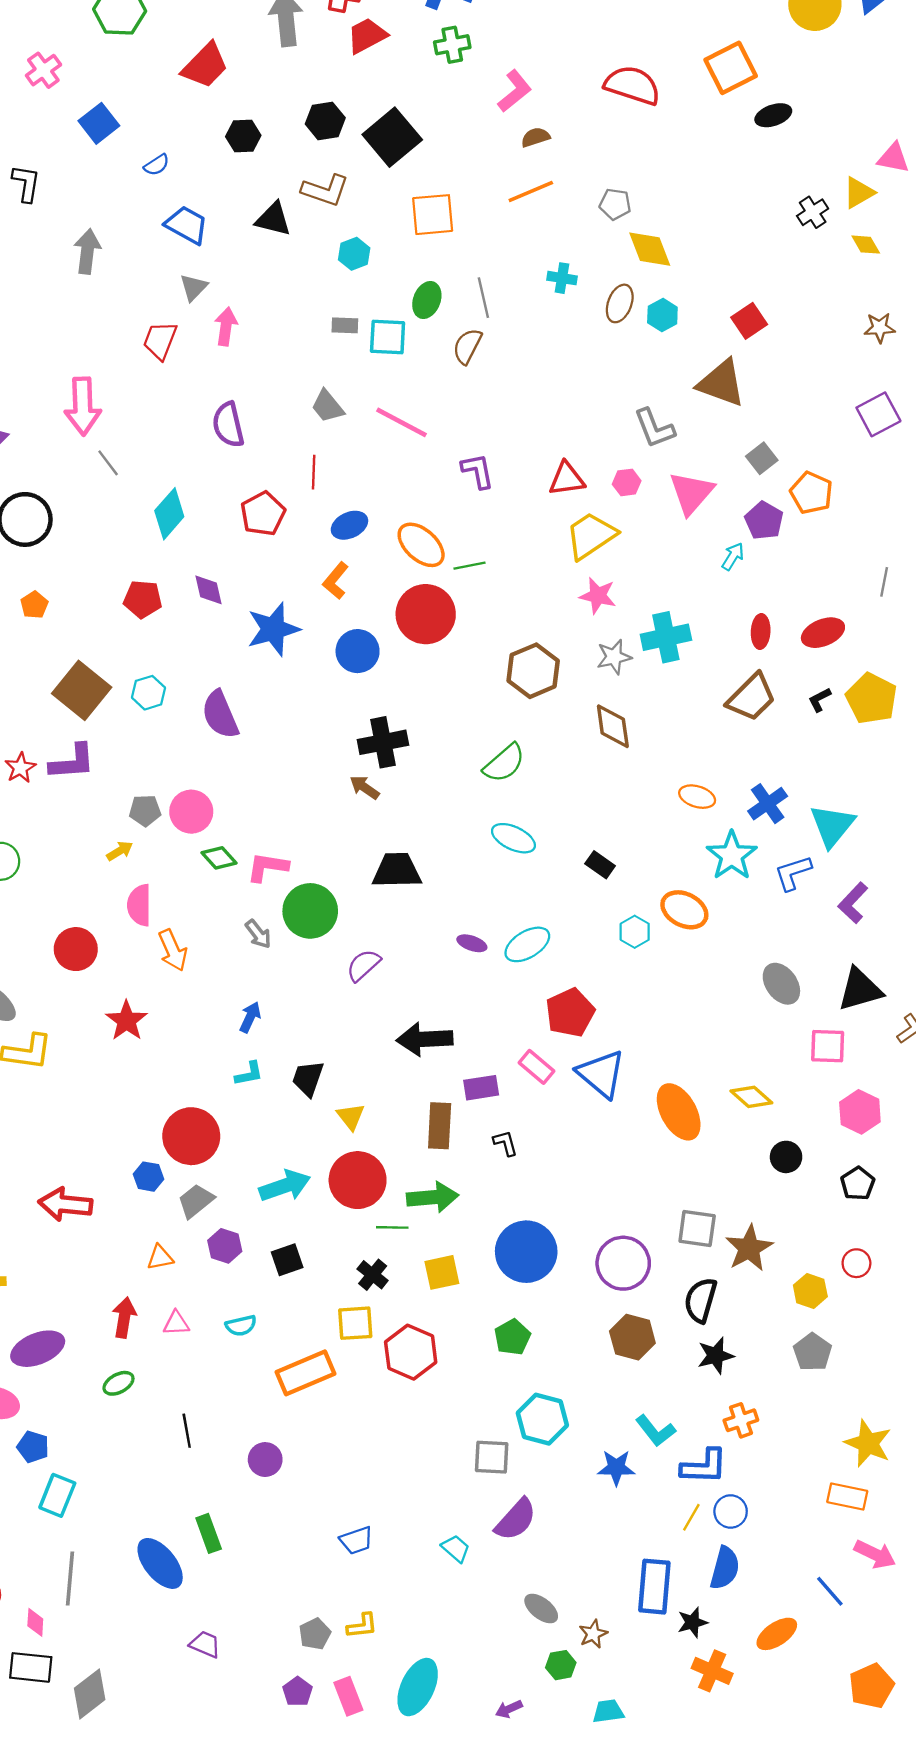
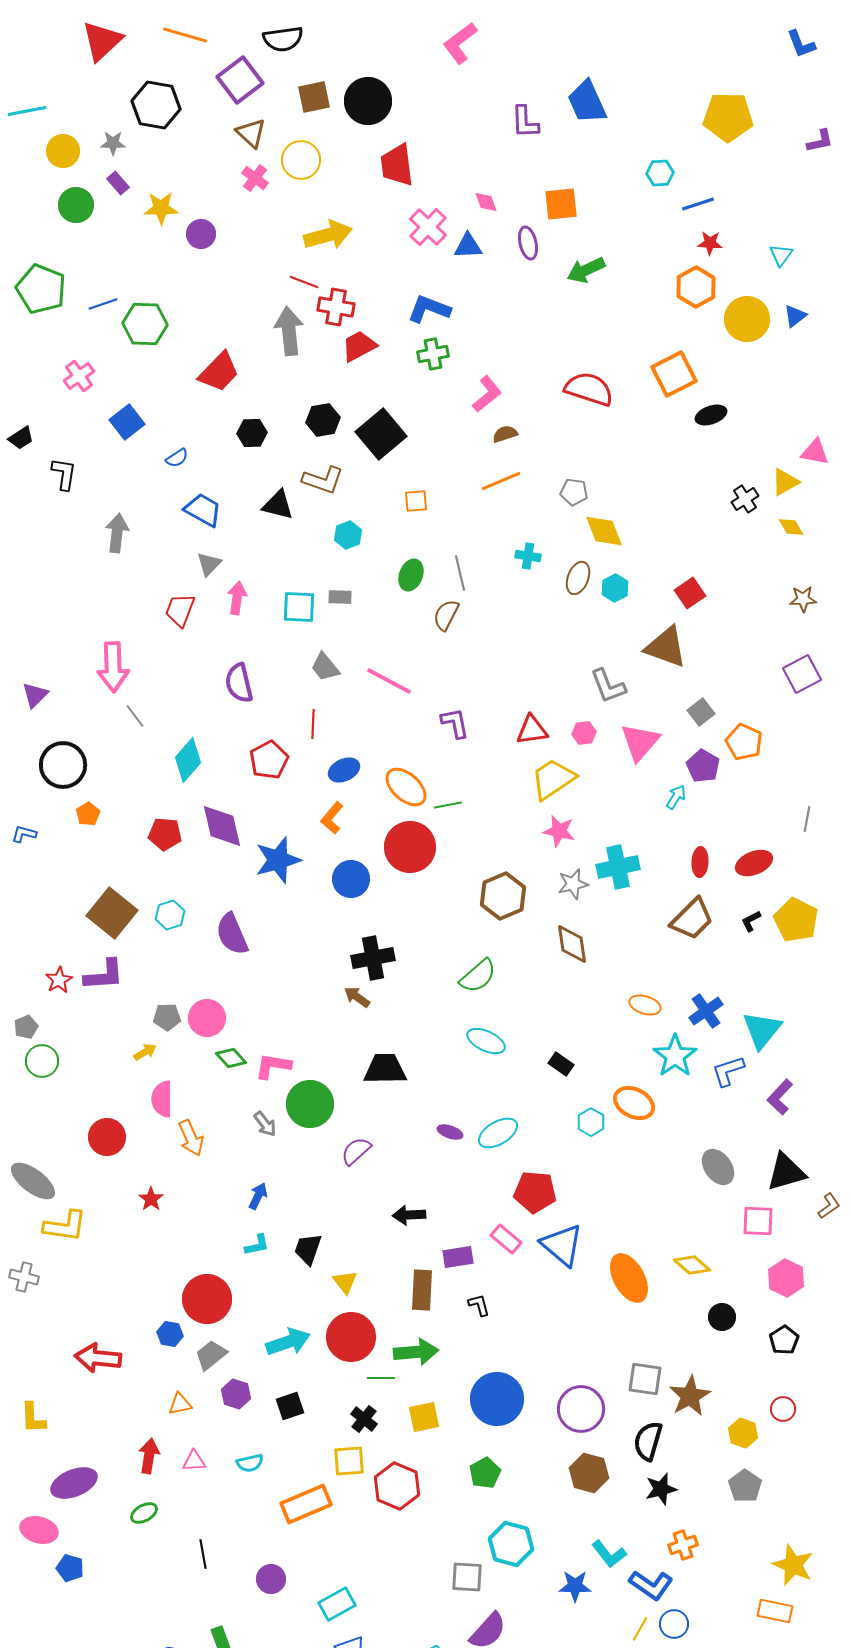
orange square: (433, 215) -> (416, 501), size x0.6
cyan square: (388, 337) -> (299, 607), moved
purple diamond: (209, 590) -> (222, 826), size x1.6
orange pentagon: (34, 605) -> (88, 814), moved
red pentagon: (570, 1013) -> (535, 1192), turned 30
red star: (127, 1021) -> (151, 1199), size x0.7
black arrow: (425, 1039) -> (409, 1215), size x0.7
blue L-shape: (704, 1466) -> (651, 1585), turned 33
cyan rectangle: (57, 1495) -> (337, 1604), moved, turned 39

